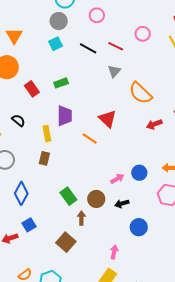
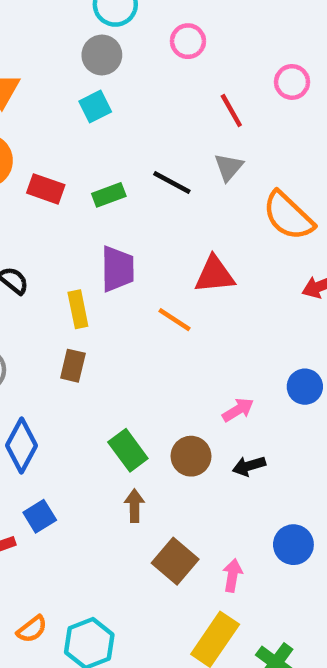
red line: (116, 46) -> (231, 111), turned 35
black line: (88, 48) -> (172, 183), moved
red rectangle: (32, 89) -> (46, 189), moved, turned -35
red triangle: (108, 119) -> (215, 275), turned -48
blue circle: (139, 173) -> (305, 387), moved
brown arrow: (81, 218) -> (134, 506), moved
blue circle: (139, 227) -> (293, 545), moved
brown square: (66, 242) -> (175, 561), moved

